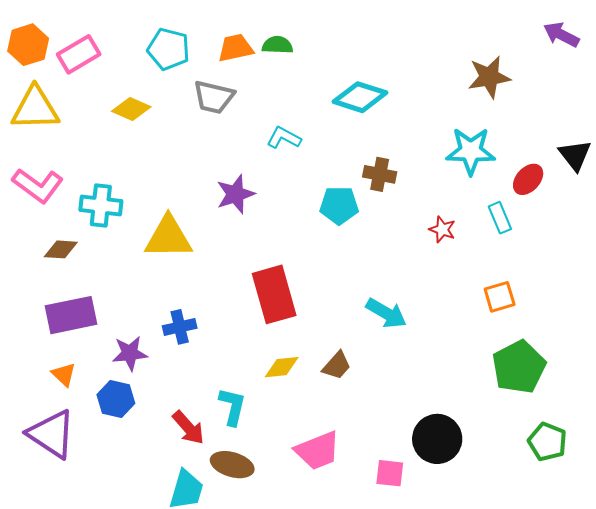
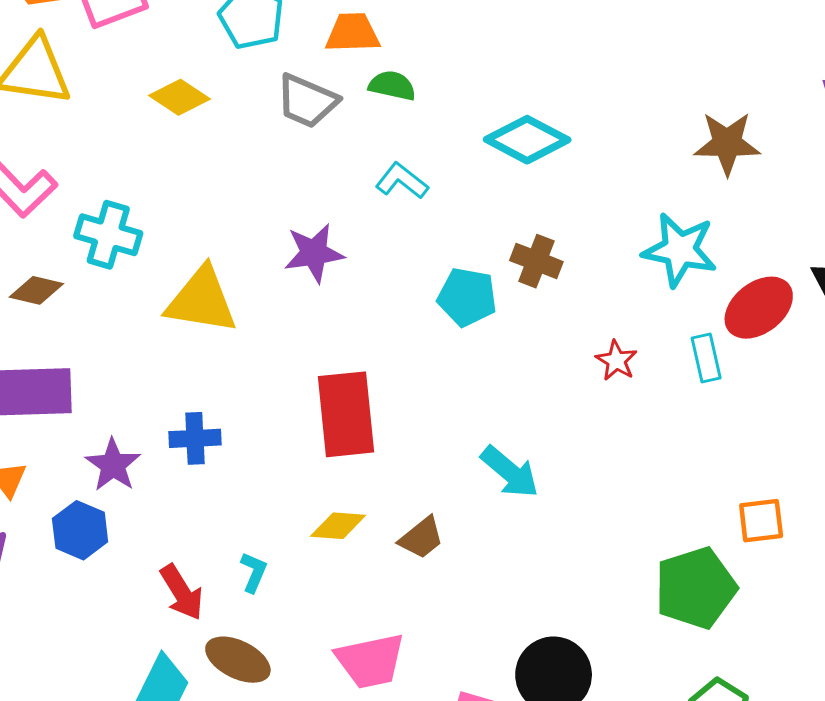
green semicircle: (277, 45) -> (392, 86), moved
red ellipse: (528, 179) -> (759, 308), size x1.4
orange square: (500, 297) -> (761, 521), moved
purple star: (130, 353) -> (113, 465), turned 30
cyan L-shape: (232, 407) -> (254, 572), size x0.7

